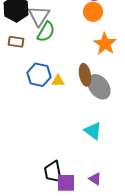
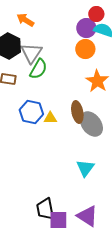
cyan triangle: (93, 131) -> (85, 168), turned 30
purple triangle: (95, 179) -> (87, 216), size x1.6

